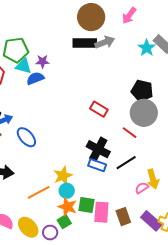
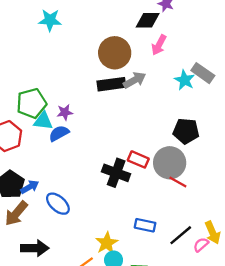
gray circle: (144, 113) -> (170, 163), moved
black cross: (98, 149) -> (116, 173), moved
black line: (126, 163) -> (181, 235), moved

